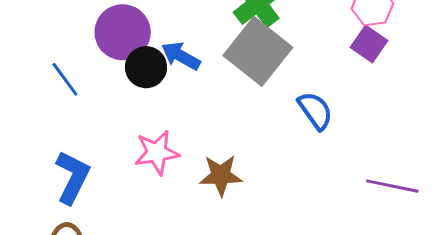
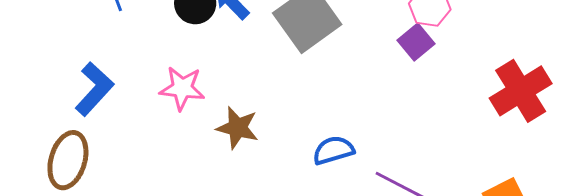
blue semicircle: (315, 111) -> (333, 150), moved, turned -87

